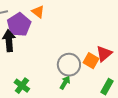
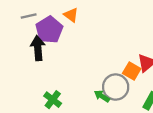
gray circle: (69, 65) -> (116, 87), moved
green arrow: (65, 83) -> (102, 96), turned -88

